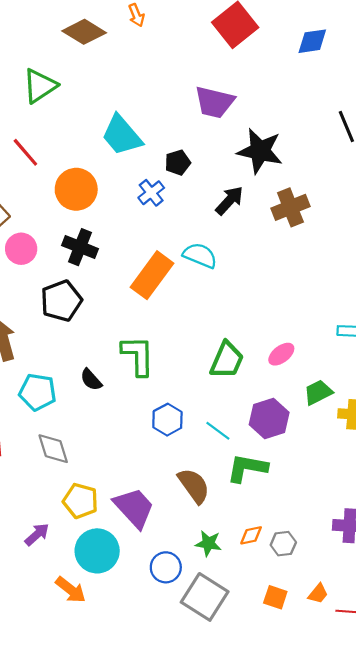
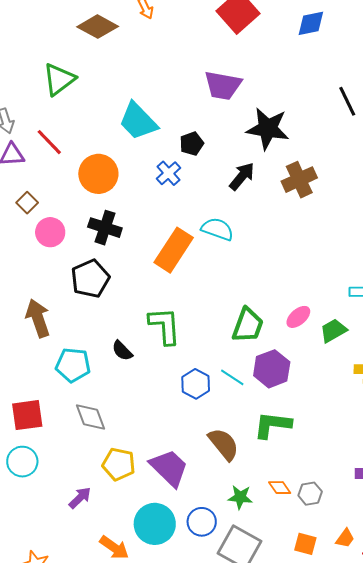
green trapezoid: (318, 392) -> (333, 331), moved
purple hexagon: (269, 419) -> (272, 369), moved
cyan line: (218, 431) -> (232, 377), moved
orange diamond: (251, 535) -> (280, 488), turned 70
cyan circle: (97, 551) -> (155, 524), moved

